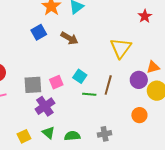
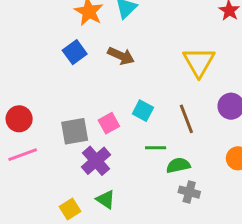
brown line: (108, 85) -> (186, 119), turned -30
green line: (89, 94) -> (156, 148), moved
gray cross: (105, 134) -> (189, 192), turned 32
green semicircle: (72, 136) -> (178, 165), moved

